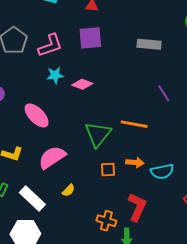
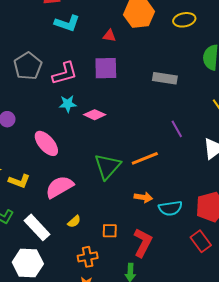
orange line: (134, 124) -> (145, 158), turned -36
orange square: (108, 170) -> (110, 231), moved
orange cross: (106, 221) -> (88, 257), moved, turned -30

